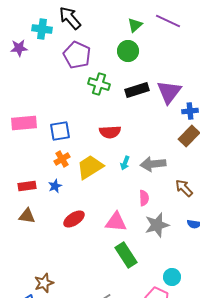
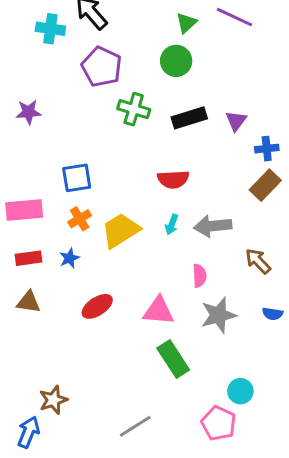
purple star: (19, 48) -> (29, 112), moved
purple triangle: (169, 92) -> (236, 121), size x0.6
pink rectangle: (24, 123) -> (24, 210), moved
red semicircle: (110, 132) -> (173, 179), moved

